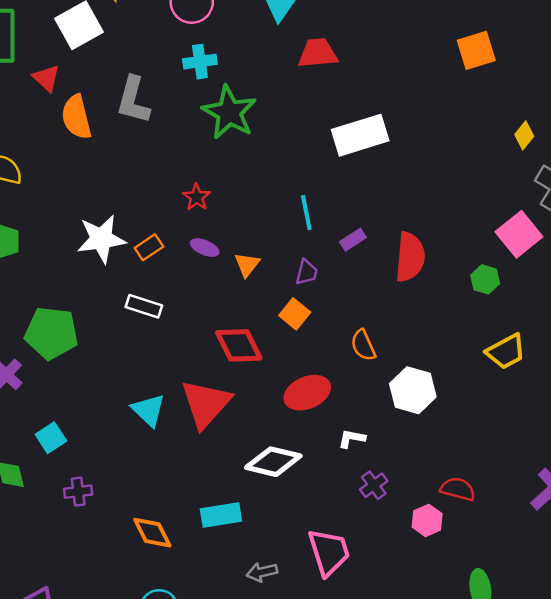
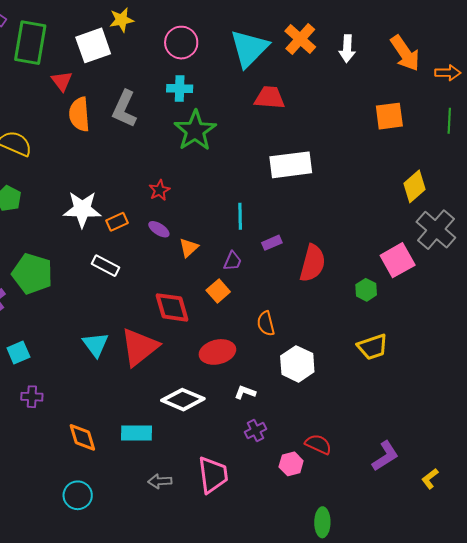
yellow diamond: (524, 135) -> (414, 186), size x1.5

